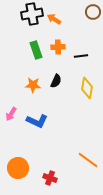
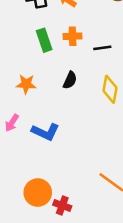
orange star: (33, 85) -> (26, 84), moved
orange circle: (18, 168) -> (38, 193), moved

